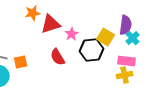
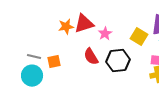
orange star: (33, 13) -> (66, 27), moved
black hexagon: (92, 50) -> (118, 61), moved

